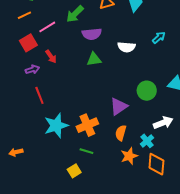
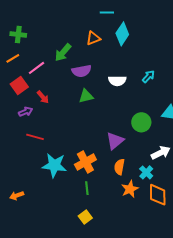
cyan arrow: (159, 38) -> (148, 76), moved
red line: (39, 95) -> (35, 137), turned -48
cyan star: (56, 126) -> (54, 165), turned 30
green line: (86, 151) -> (87, 188), turned 72
yellow square: (74, 171) -> (85, 217), moved

